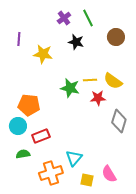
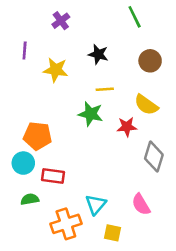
purple cross: (64, 18) -> (61, 21), moved
green line: (88, 18) -> (135, 17), moved
brown circle: (116, 37) -> (150, 61), moved
yellow line: (90, 80) -> (105, 89), moved
red rectangle: (41, 136) -> (53, 176), turned 30
pink semicircle: (109, 174) -> (141, 204), moved

